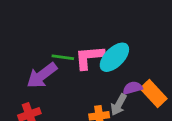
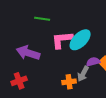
green line: (63, 57) -> (42, 19), moved
purple arrow: (42, 75) -> (28, 53), turned 55

